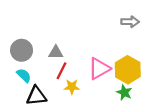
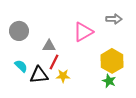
gray circle: (22, 50) -> (19, 31), moved
pink triangle: (99, 69) -> (83, 32), moved
black triangle: (36, 96) -> (39, 75), moved

